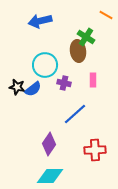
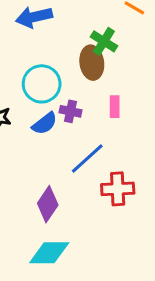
blue semicircle: (33, 89) -> (45, 123), moved
red cross: (95, 150) -> (118, 189), moved

